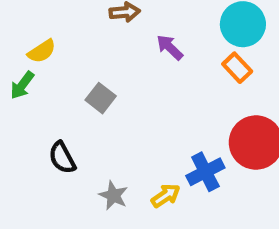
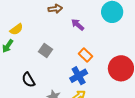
orange rectangle: (237, 68) -> (85, 55), moved
blue cross: (205, 172) -> (79, 76), moved

